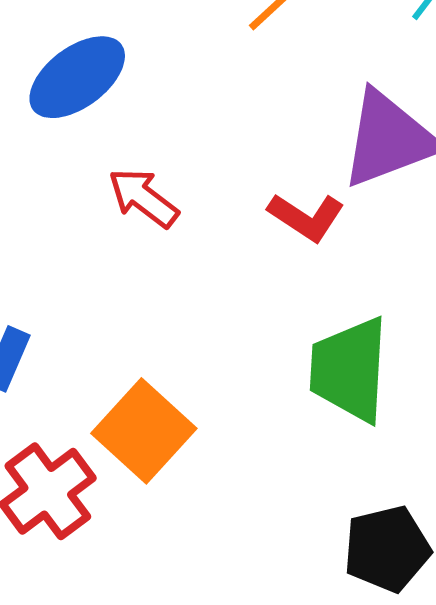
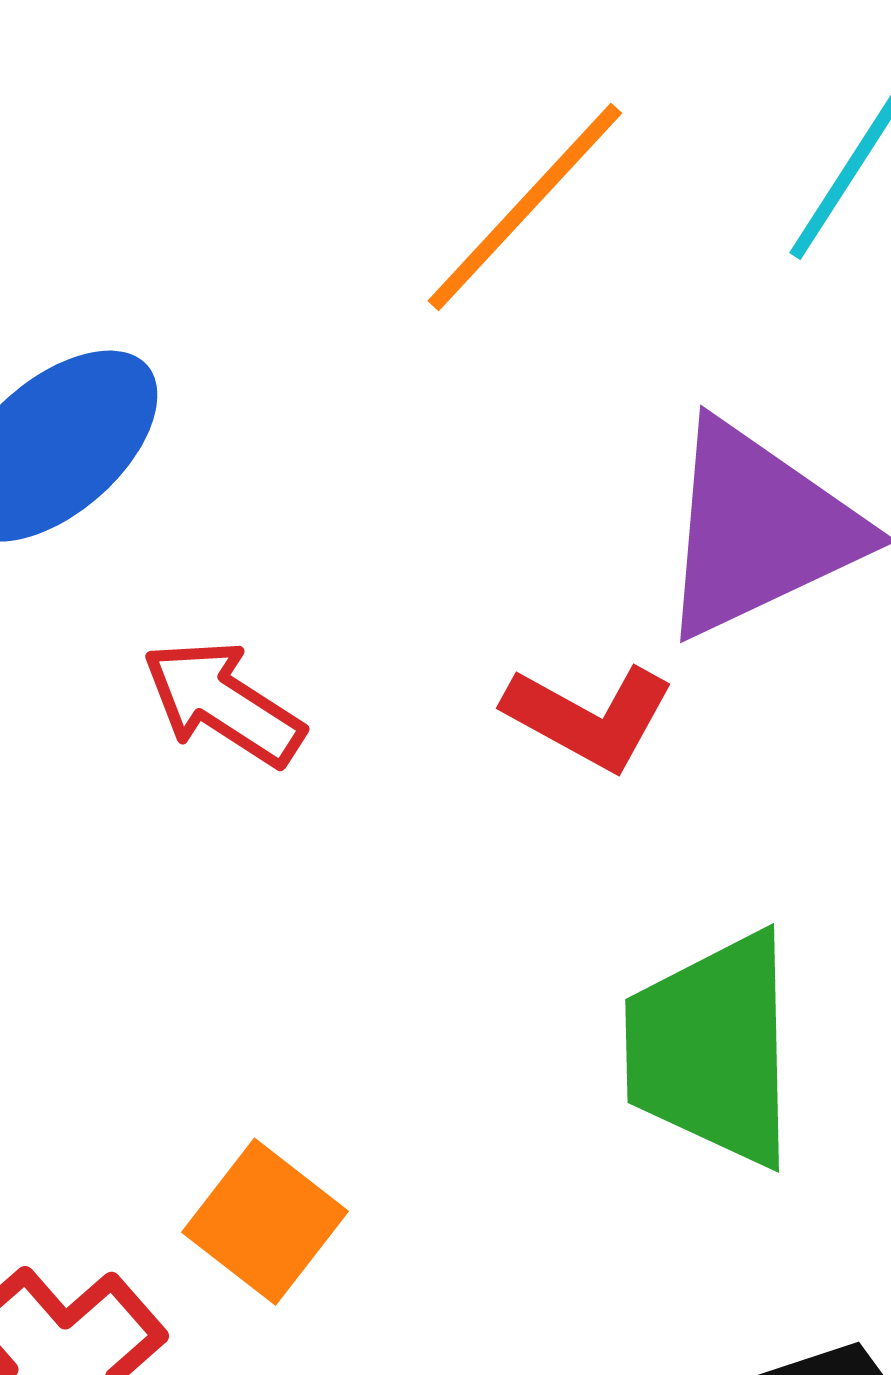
orange square: (144, 431) -> (265, 1222), size x0.7

